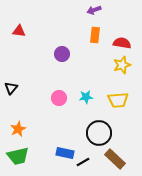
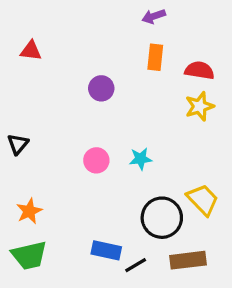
yellow trapezoid: (118, 100) -> (203, 200), moved, turned -130
brown rectangle: (115, 159) -> (188, 260), turned -50

